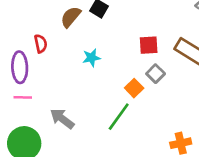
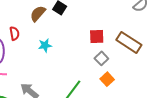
cyan star: (91, 58) -> (45, 45), moved
orange square: (134, 88) -> (107, 79), moved

